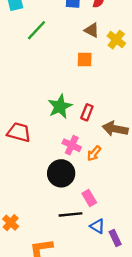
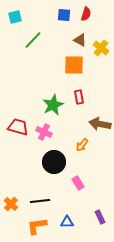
orange square: (85, 60) -> (74, 65), size x1.5
red rectangle: (87, 112) -> (79, 97), moved, turned -32
pink cross: (72, 145) -> (44, 132), moved
black line: (71, 214) -> (40, 201), moved
blue triangle: (98, 226) -> (67, 222), moved, turned -32

